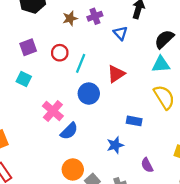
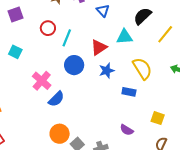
purple square: (28, 47) -> (15, 15), moved
cyan triangle: (161, 64) -> (124, 37), moved
blue rectangle: (134, 121) -> (129, 92), moved
blue star: (115, 145) -> (107, 71), moved
purple semicircle: (147, 165) -> (127, 130), turned -32

